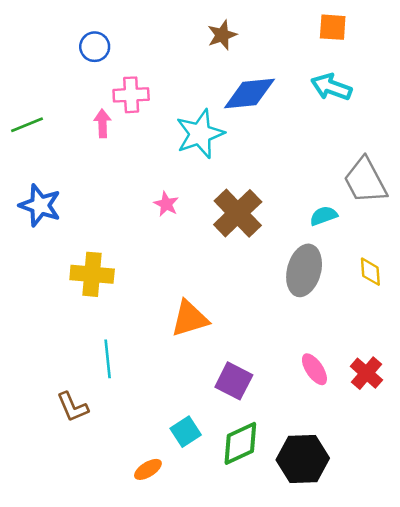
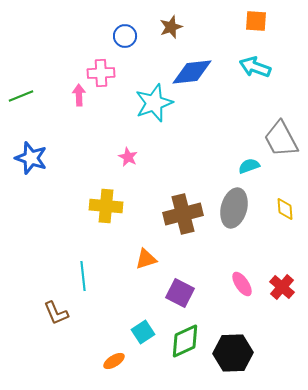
blue circle: (95, 47) -> (125, 36), moved
brown cross: (238, 213) -> (183, 214), moved, turned 30
yellow cross: (92, 274) -> (106, 206), moved
orange triangle: (190, 319) -> (146, 259), moved, size x0.7

